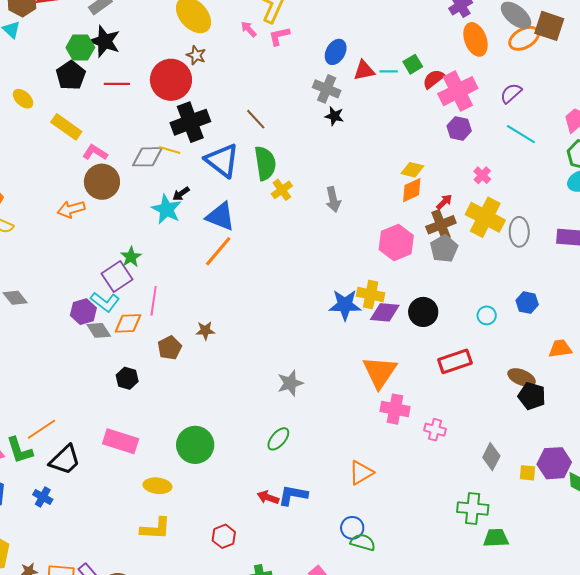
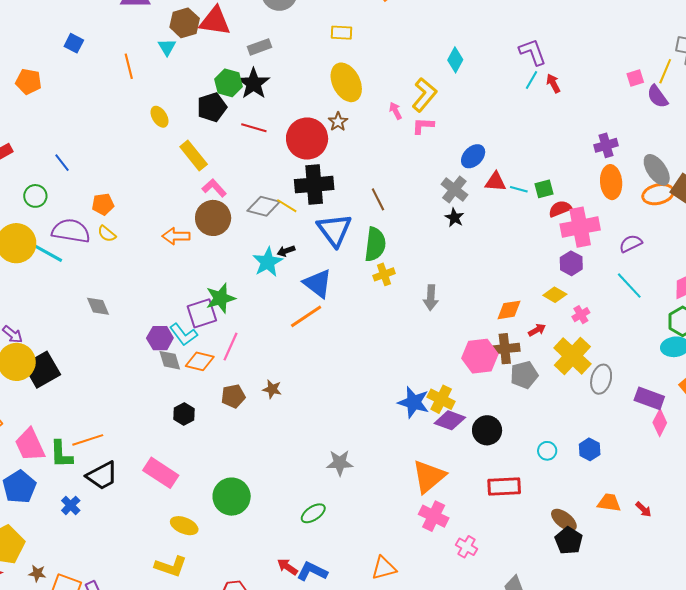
yellow diamond: (412, 170) -> (555, 295), moved
brown cross: (441, 225) -> (505, 349), moved
green star: (131, 257) -> (221, 298), size x1.4

